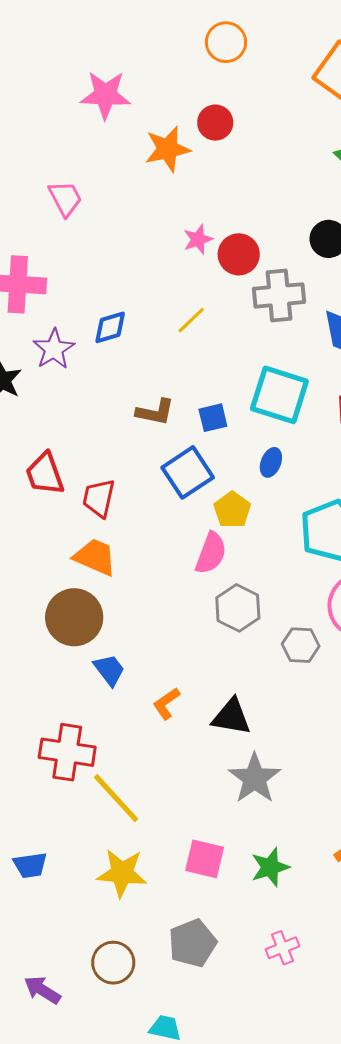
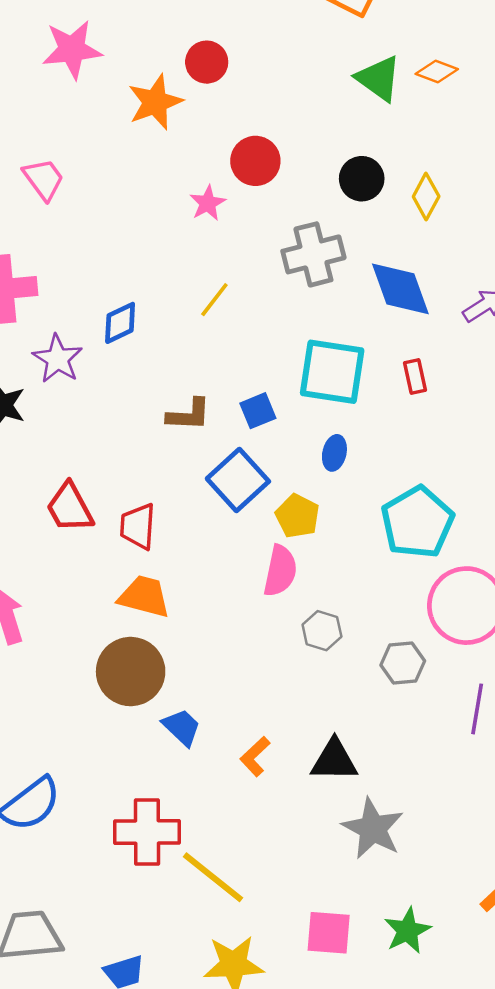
red circle: (239, 254) -> (255, 161), moved
gray hexagon: (238, 608) -> (322, 631), size x0.7

